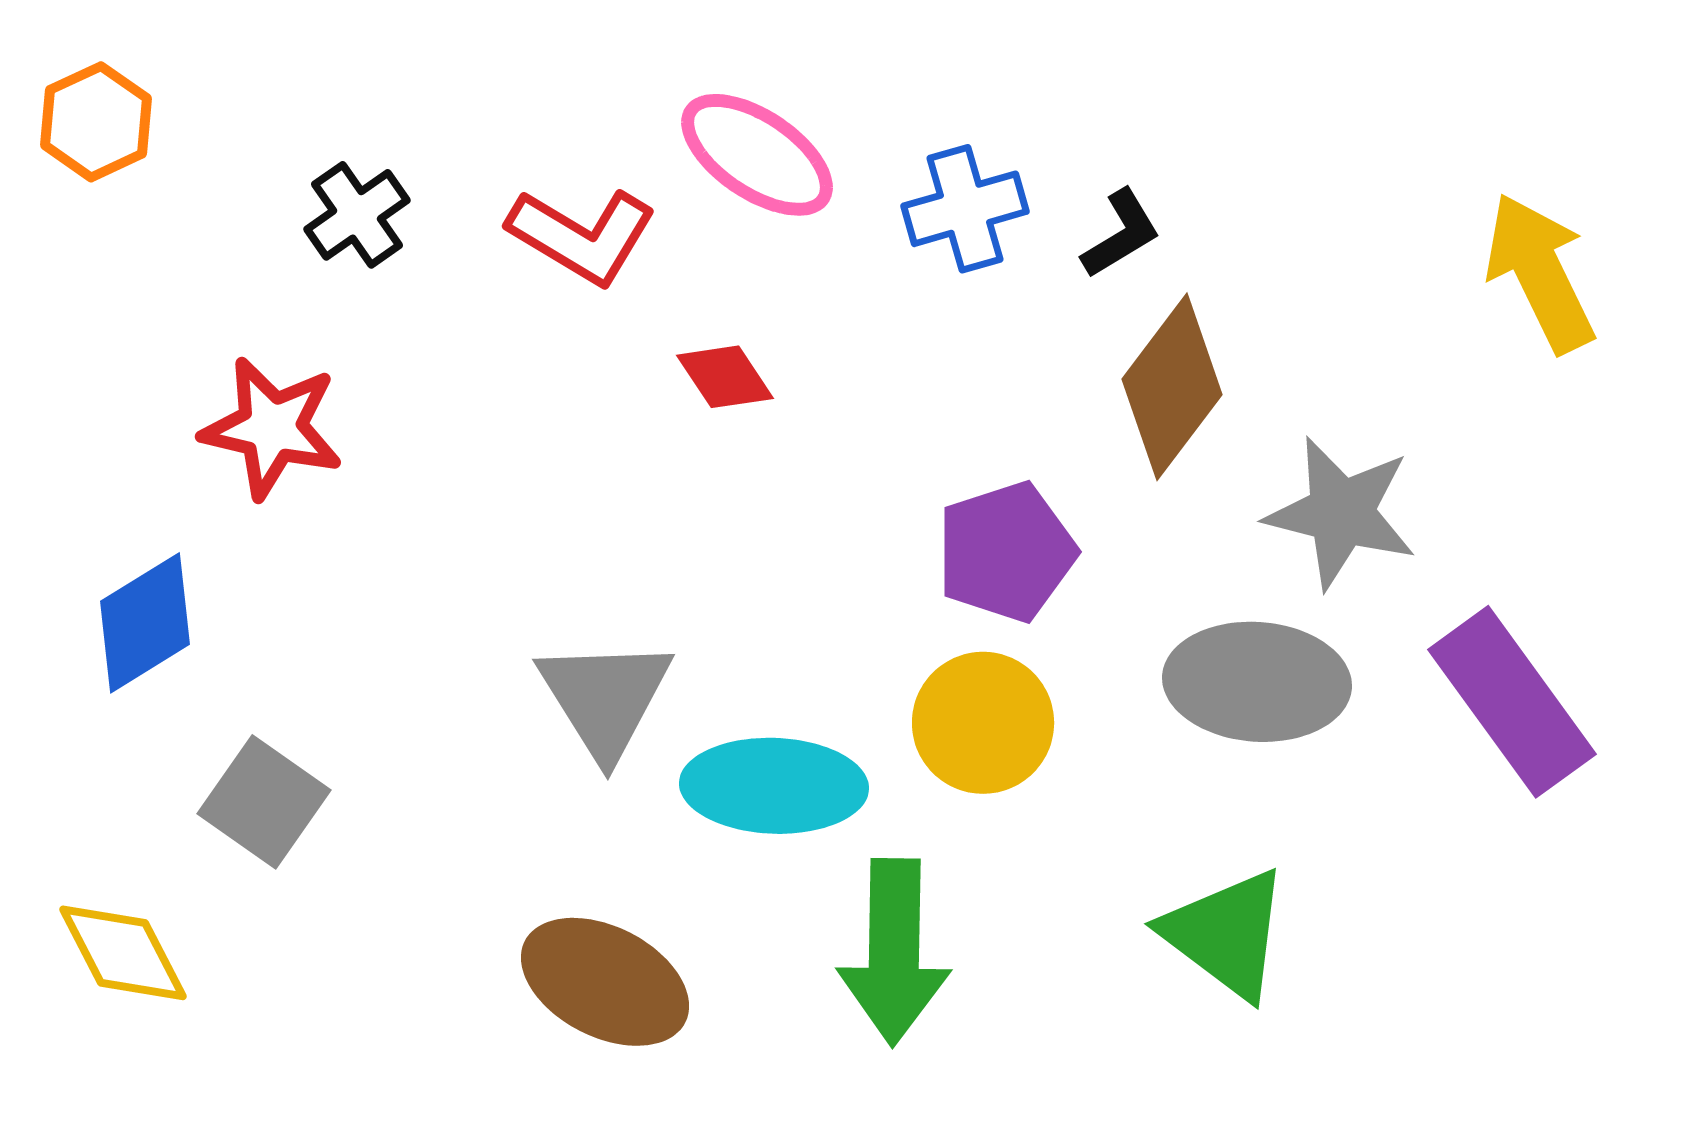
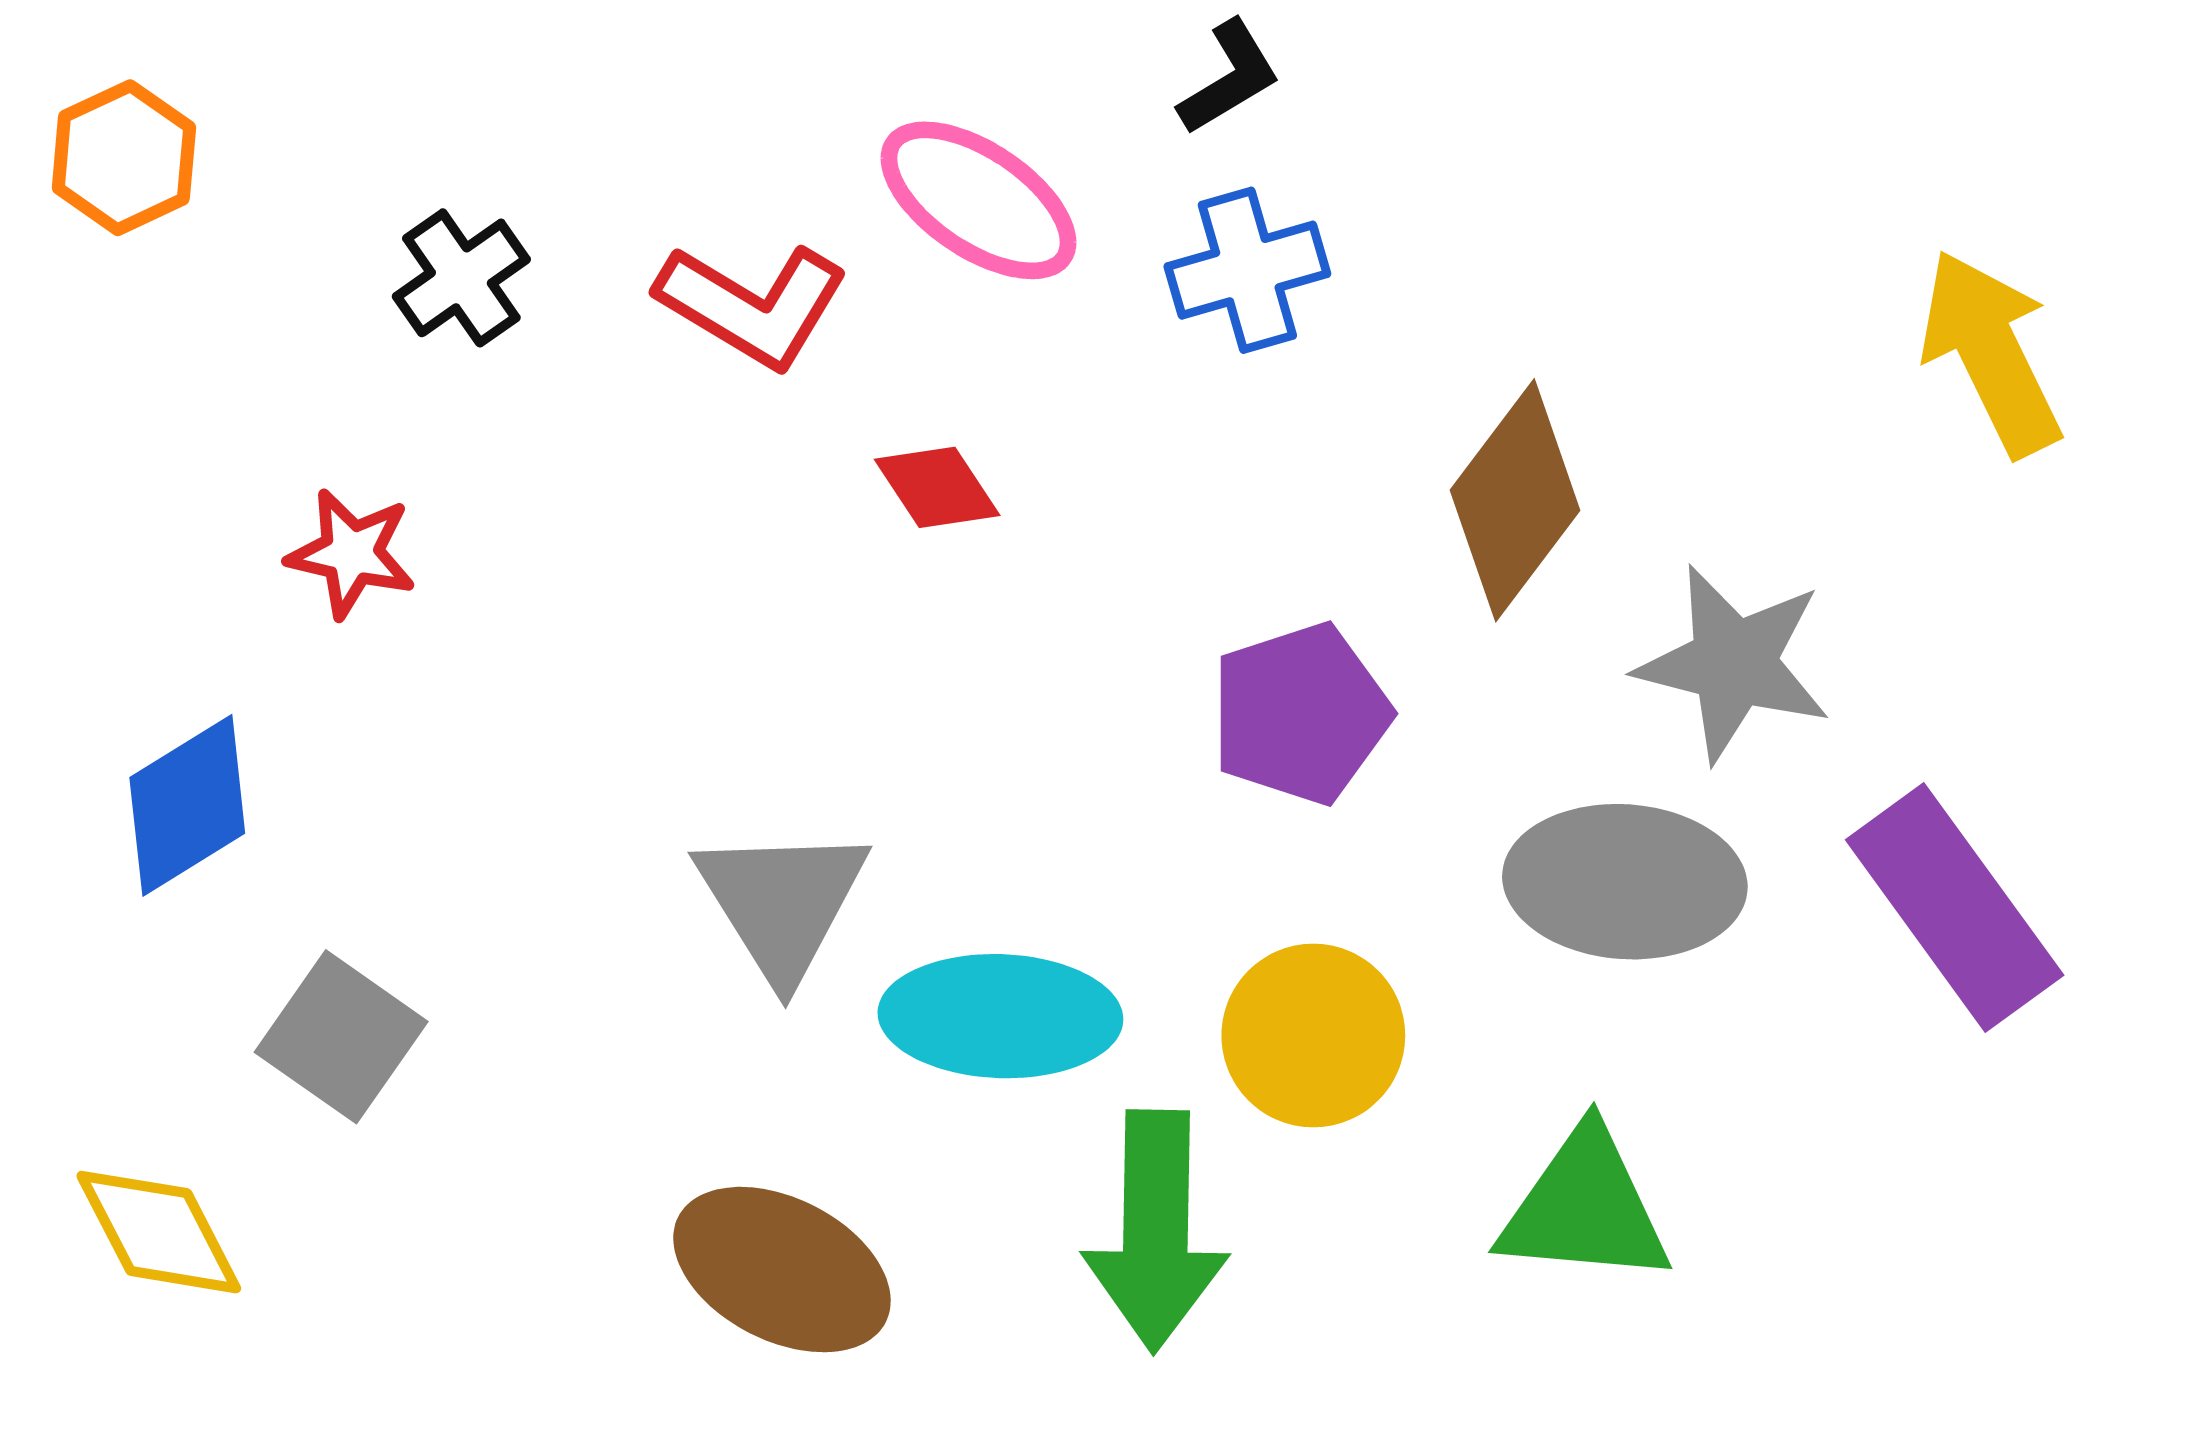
black L-shape: (1121, 234) -> (1229, 78), moved
red star: (272, 428) -> (351, 553), size x0.7
yellow circle: (983, 723) -> (1313, 1036), moved
green triangle: (1226, 934) -> (1585, 1207), turned -32

